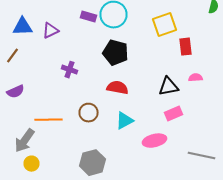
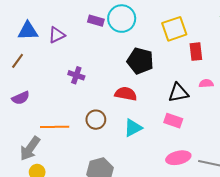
black pentagon: (116, 53) -> (140, 61), moved
pink rectangle: (174, 114) -> (173, 121), moved, turned 42
pink ellipse: (154, 141) -> (178, 158), moved

